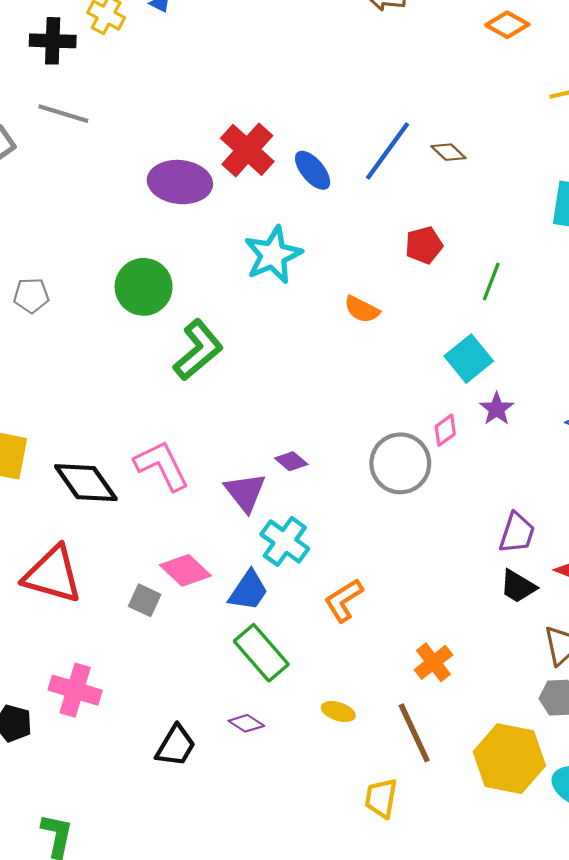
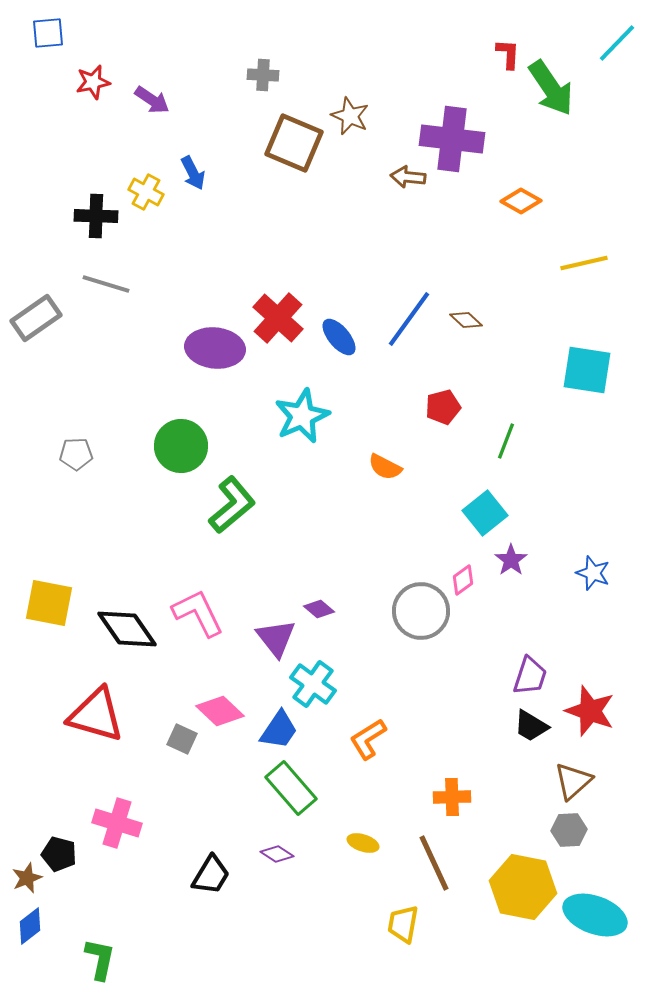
orange cross: (433, 662) -> (452, 797), turned 36

